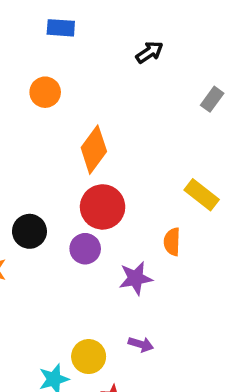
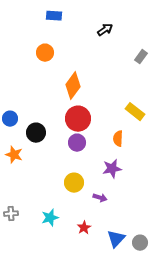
purple circle: (85, 249) -> (77, 143), moved
purple star: (136, 278) -> (112, 169), moved
yellow circle: (89, 357) -> (74, 183), moved

